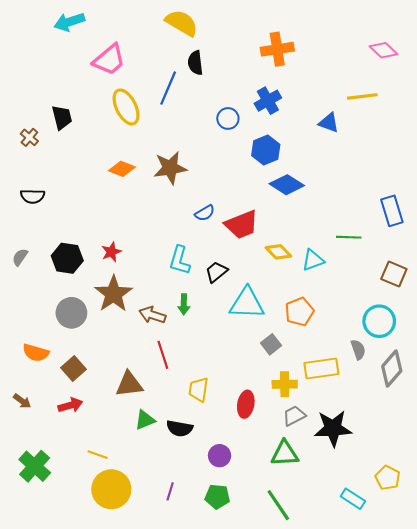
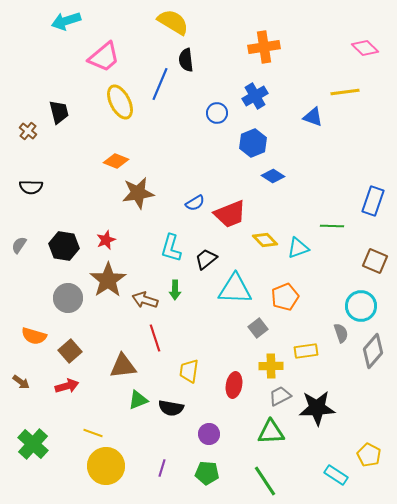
brown star: (170, 168) -> (138, 193), moved
blue diamond: (287, 185) -> (273, 176), size x0.7
blue rectangle: (392, 211) -> (373, 201), turned 36
yellow rectangle: (321, 368) -> (306, 351), size x0.7

